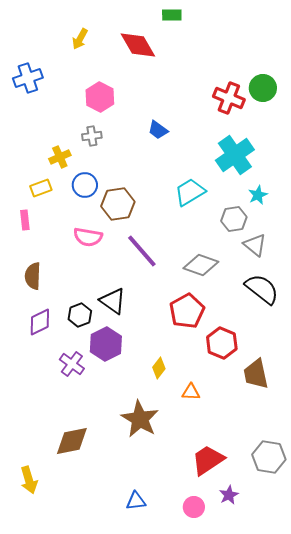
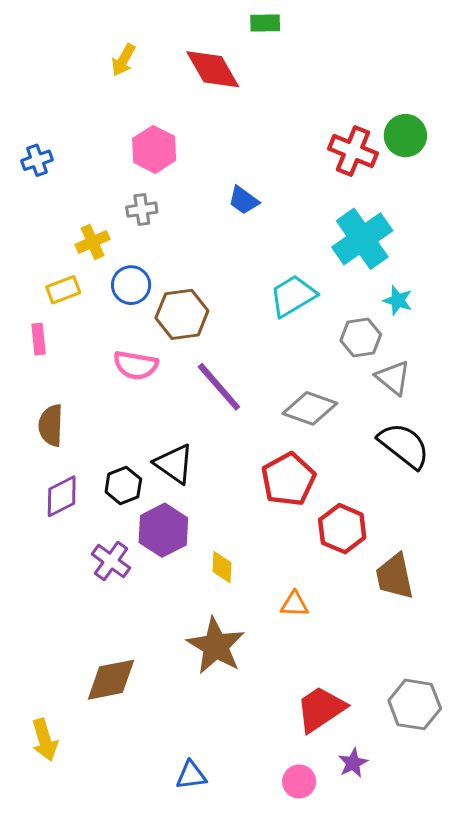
blue cross: (28, 78) -> (37, 160), moved, size x0.7
cyan star: (258, 195) -> (398, 301), turned -30
yellow diamond: (159, 368) -> (222, 567), moved, turned -35
blue triangle: (136, 501) -> (191, 775), moved

